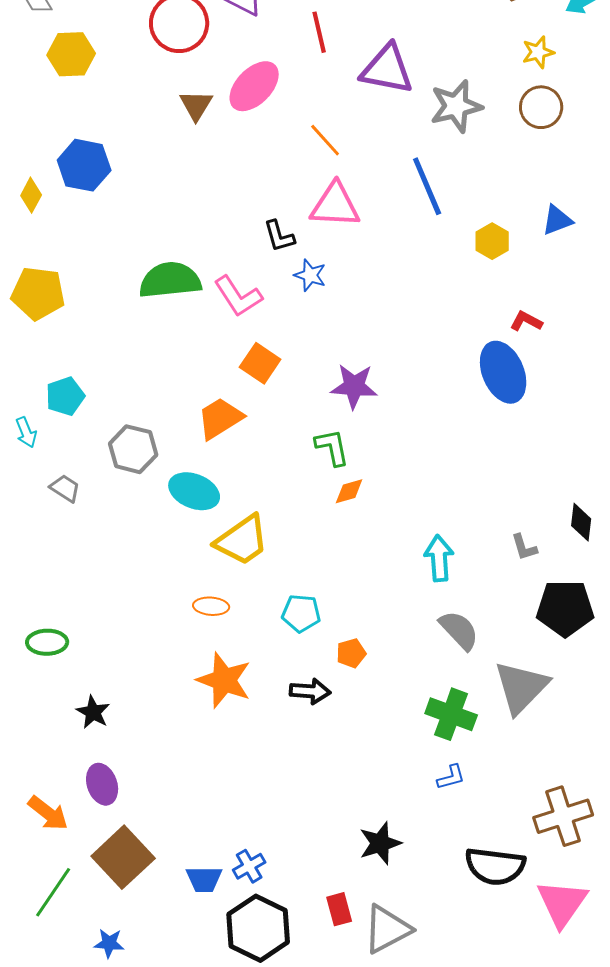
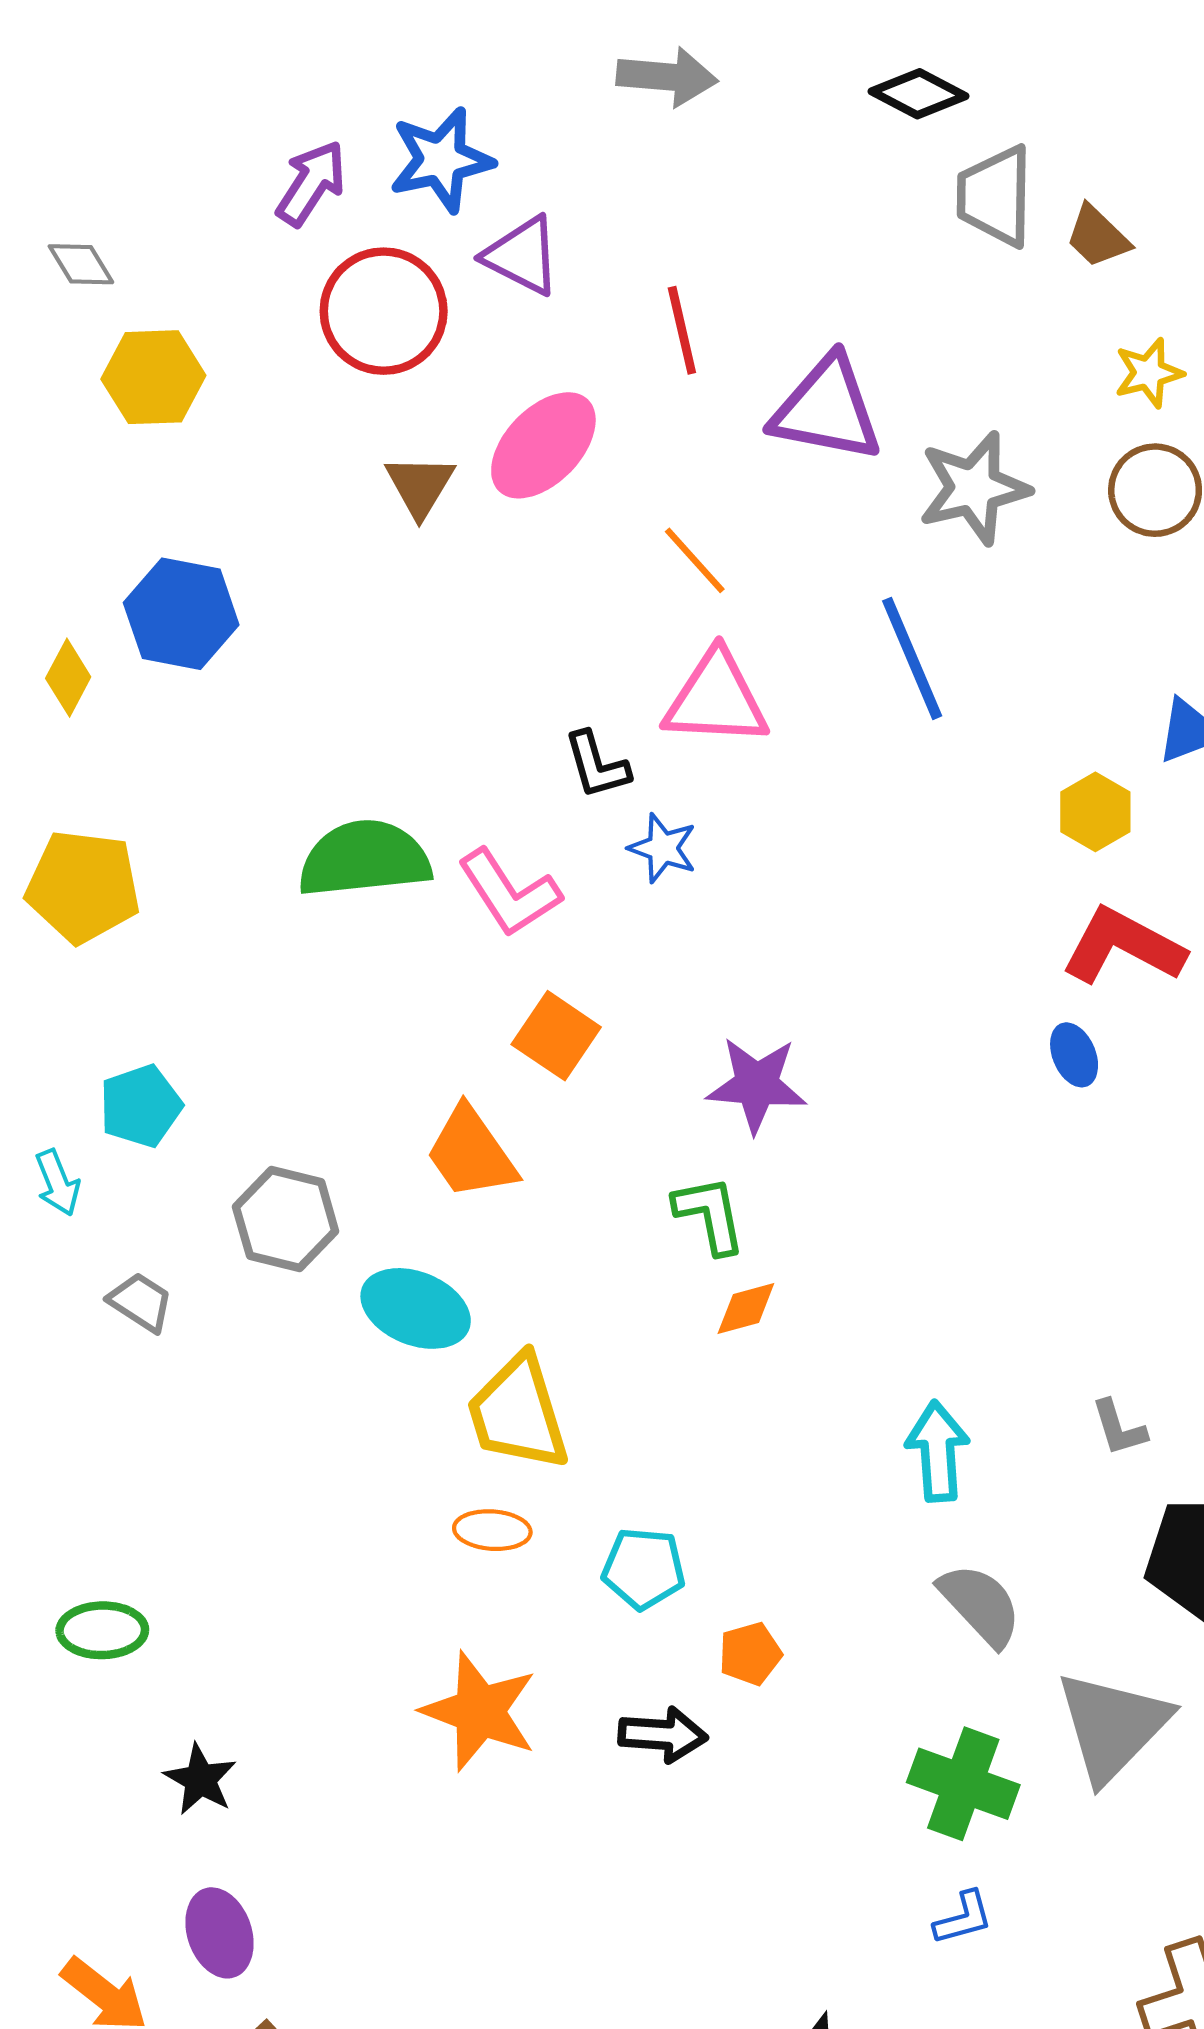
yellow hexagon: (492, 241) -> (1095, 812), moved
red L-shape: (526, 321) -> (1123, 946), size x1.8
blue ellipse: (503, 372) -> (1074, 1055), size x0.5
orange trapezoid: (220, 418) -> (471, 1153), turned -93
yellow trapezoid: (242, 540) -> (518, 1413), turned 108
orange ellipse: (211, 606) -> (492, 1530), moved

